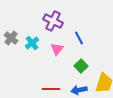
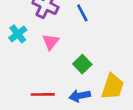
blue line: (79, 38) -> (82, 13), moved

